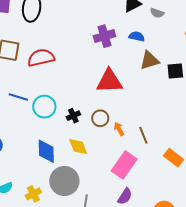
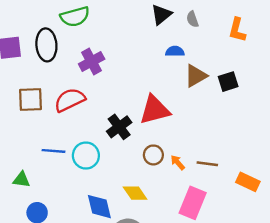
gray semicircle: (157, 13) -> (192, 19), turned 64
purple cross: (104, 36) -> (92, 61), moved
black cross: (73, 116) -> (119, 127), moved, size x1.5
brown line: (143, 135) -> (207, 164), turned -48

